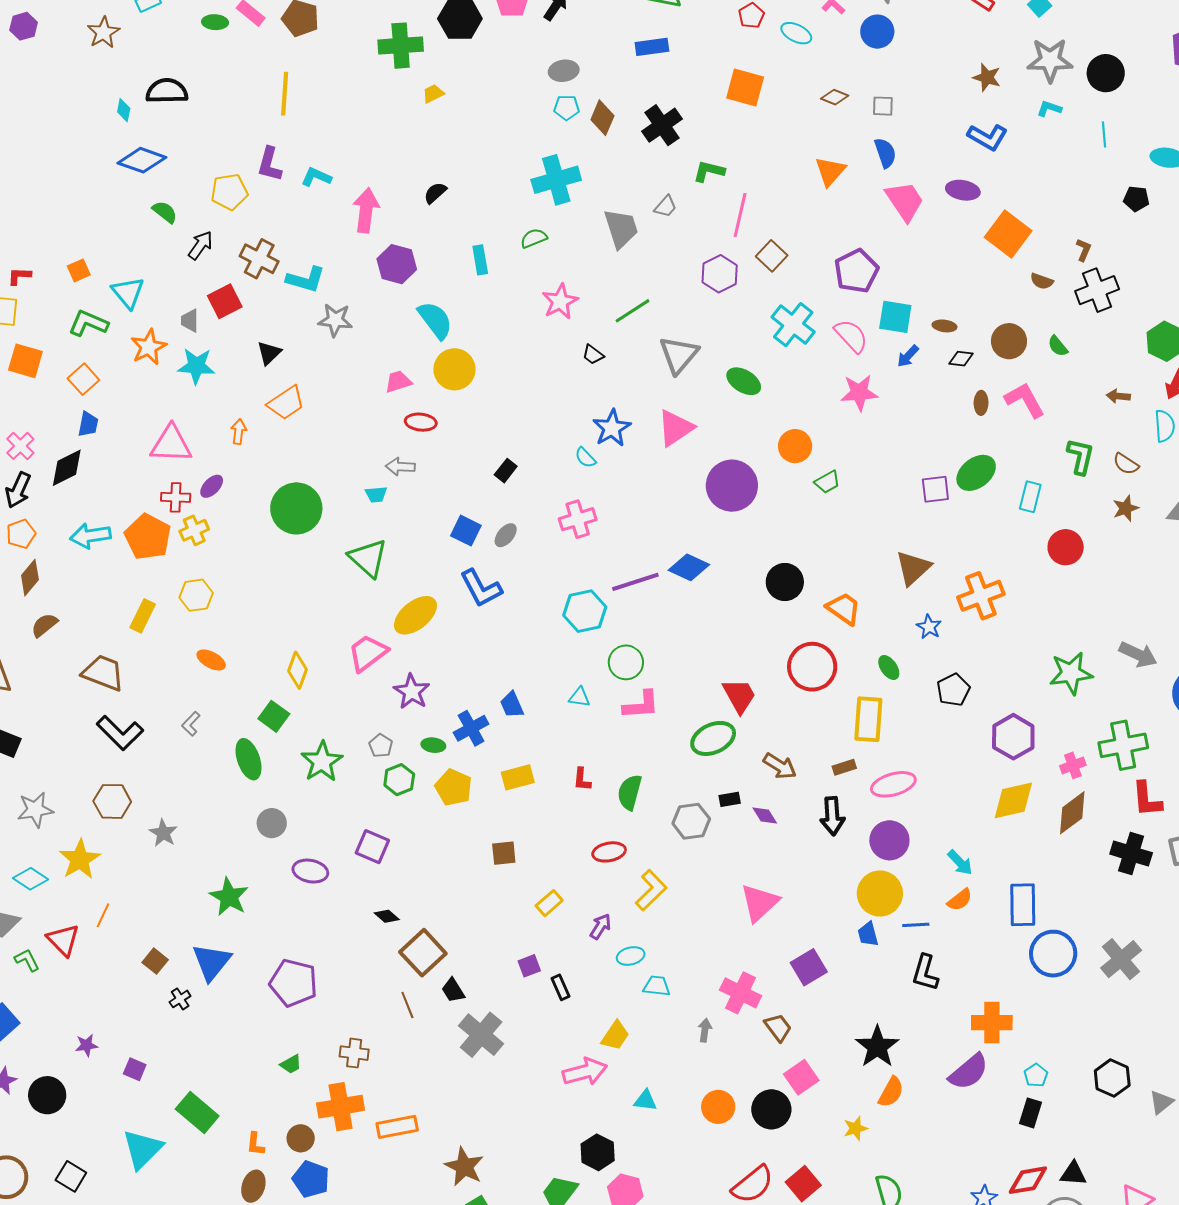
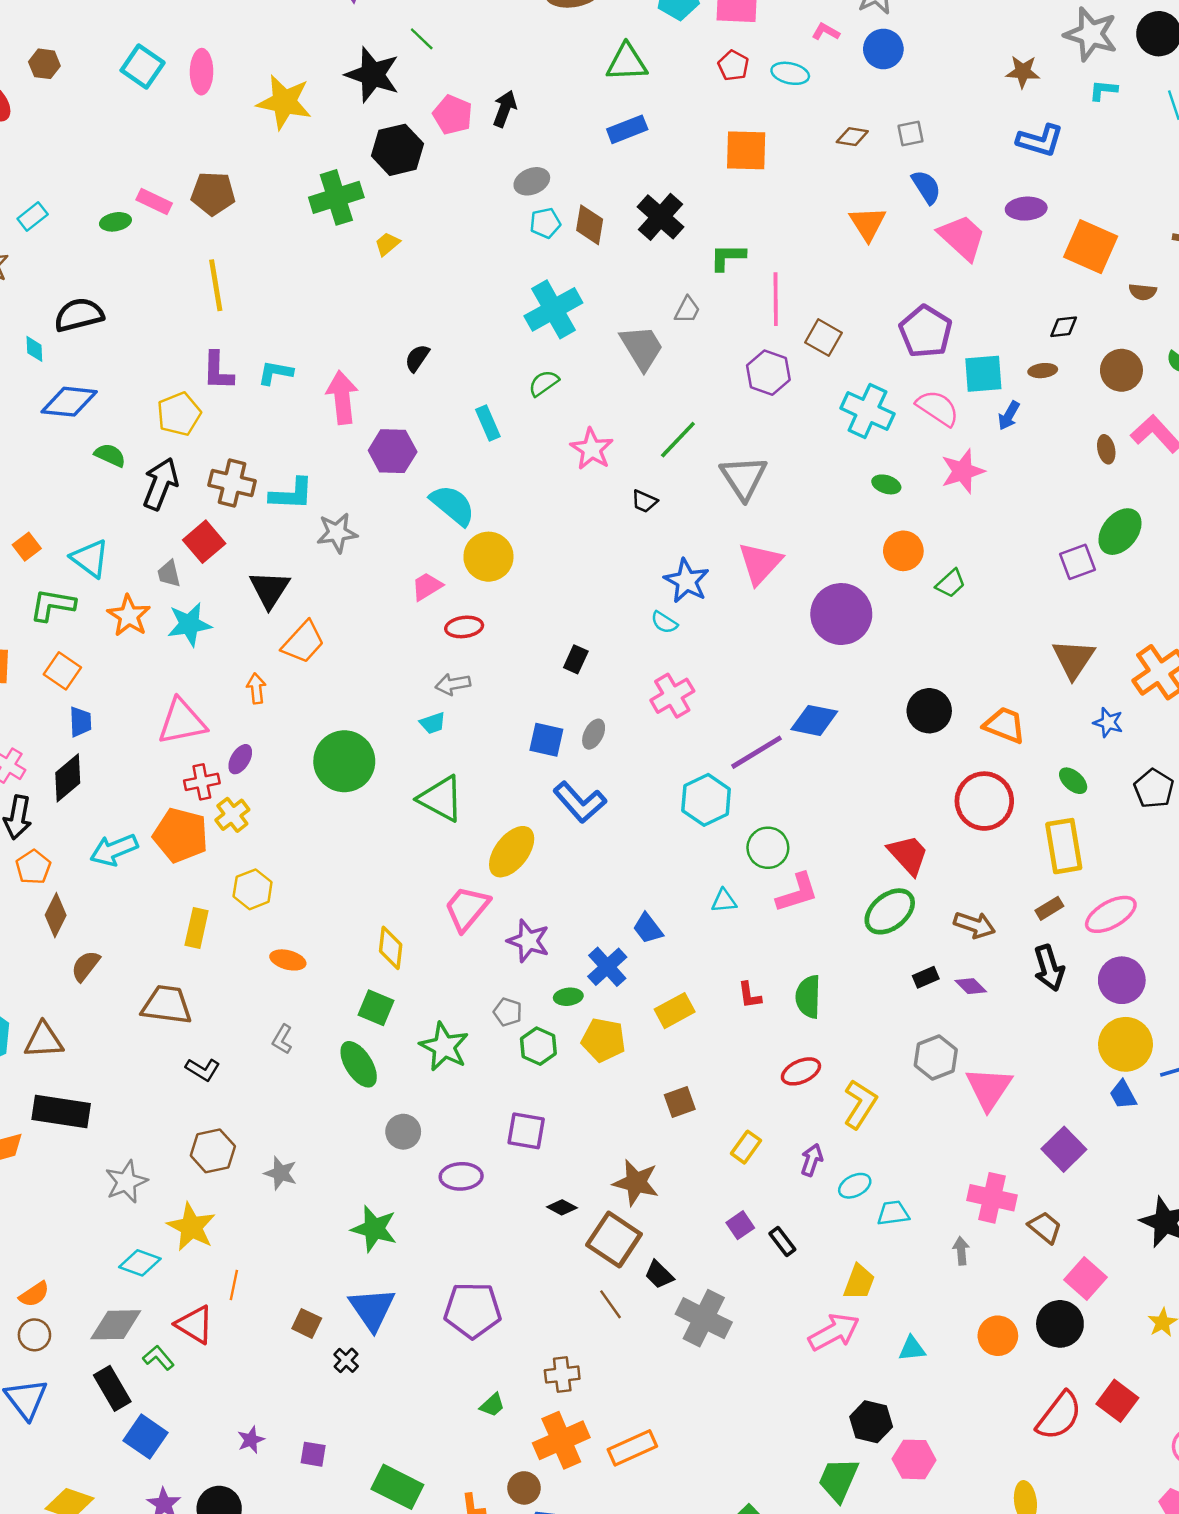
gray star: (1050, 60) -> (1091, 34), turned 30
black arrow: (200, 245) -> (161, 484), size x1.4
black triangle: (269, 353) -> (270, 589), size x1.4
black diamond: (961, 359) -> (1064, 327), moved
green ellipse: (744, 381) -> (886, 484), moved, size x0.7
black L-shape: (120, 733) -> (203, 1069), size x0.6
gray hexagon: (691, 821) -> (936, 1057), moved
brown star: (464, 1167) -> (636, 1183), moved

